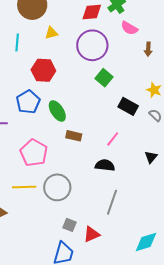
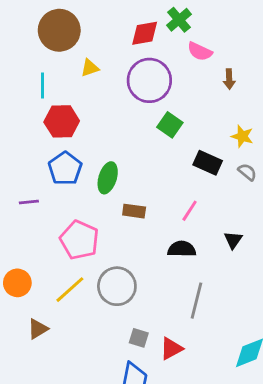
red hexagon: (43, 70) -> (62, 121), moved
green ellipse: (57, 111) -> (108, 178), turned 55
black triangle: (151, 157) -> (233, 240), moved
yellow line: (24, 187) -> (70, 290), turned -35

